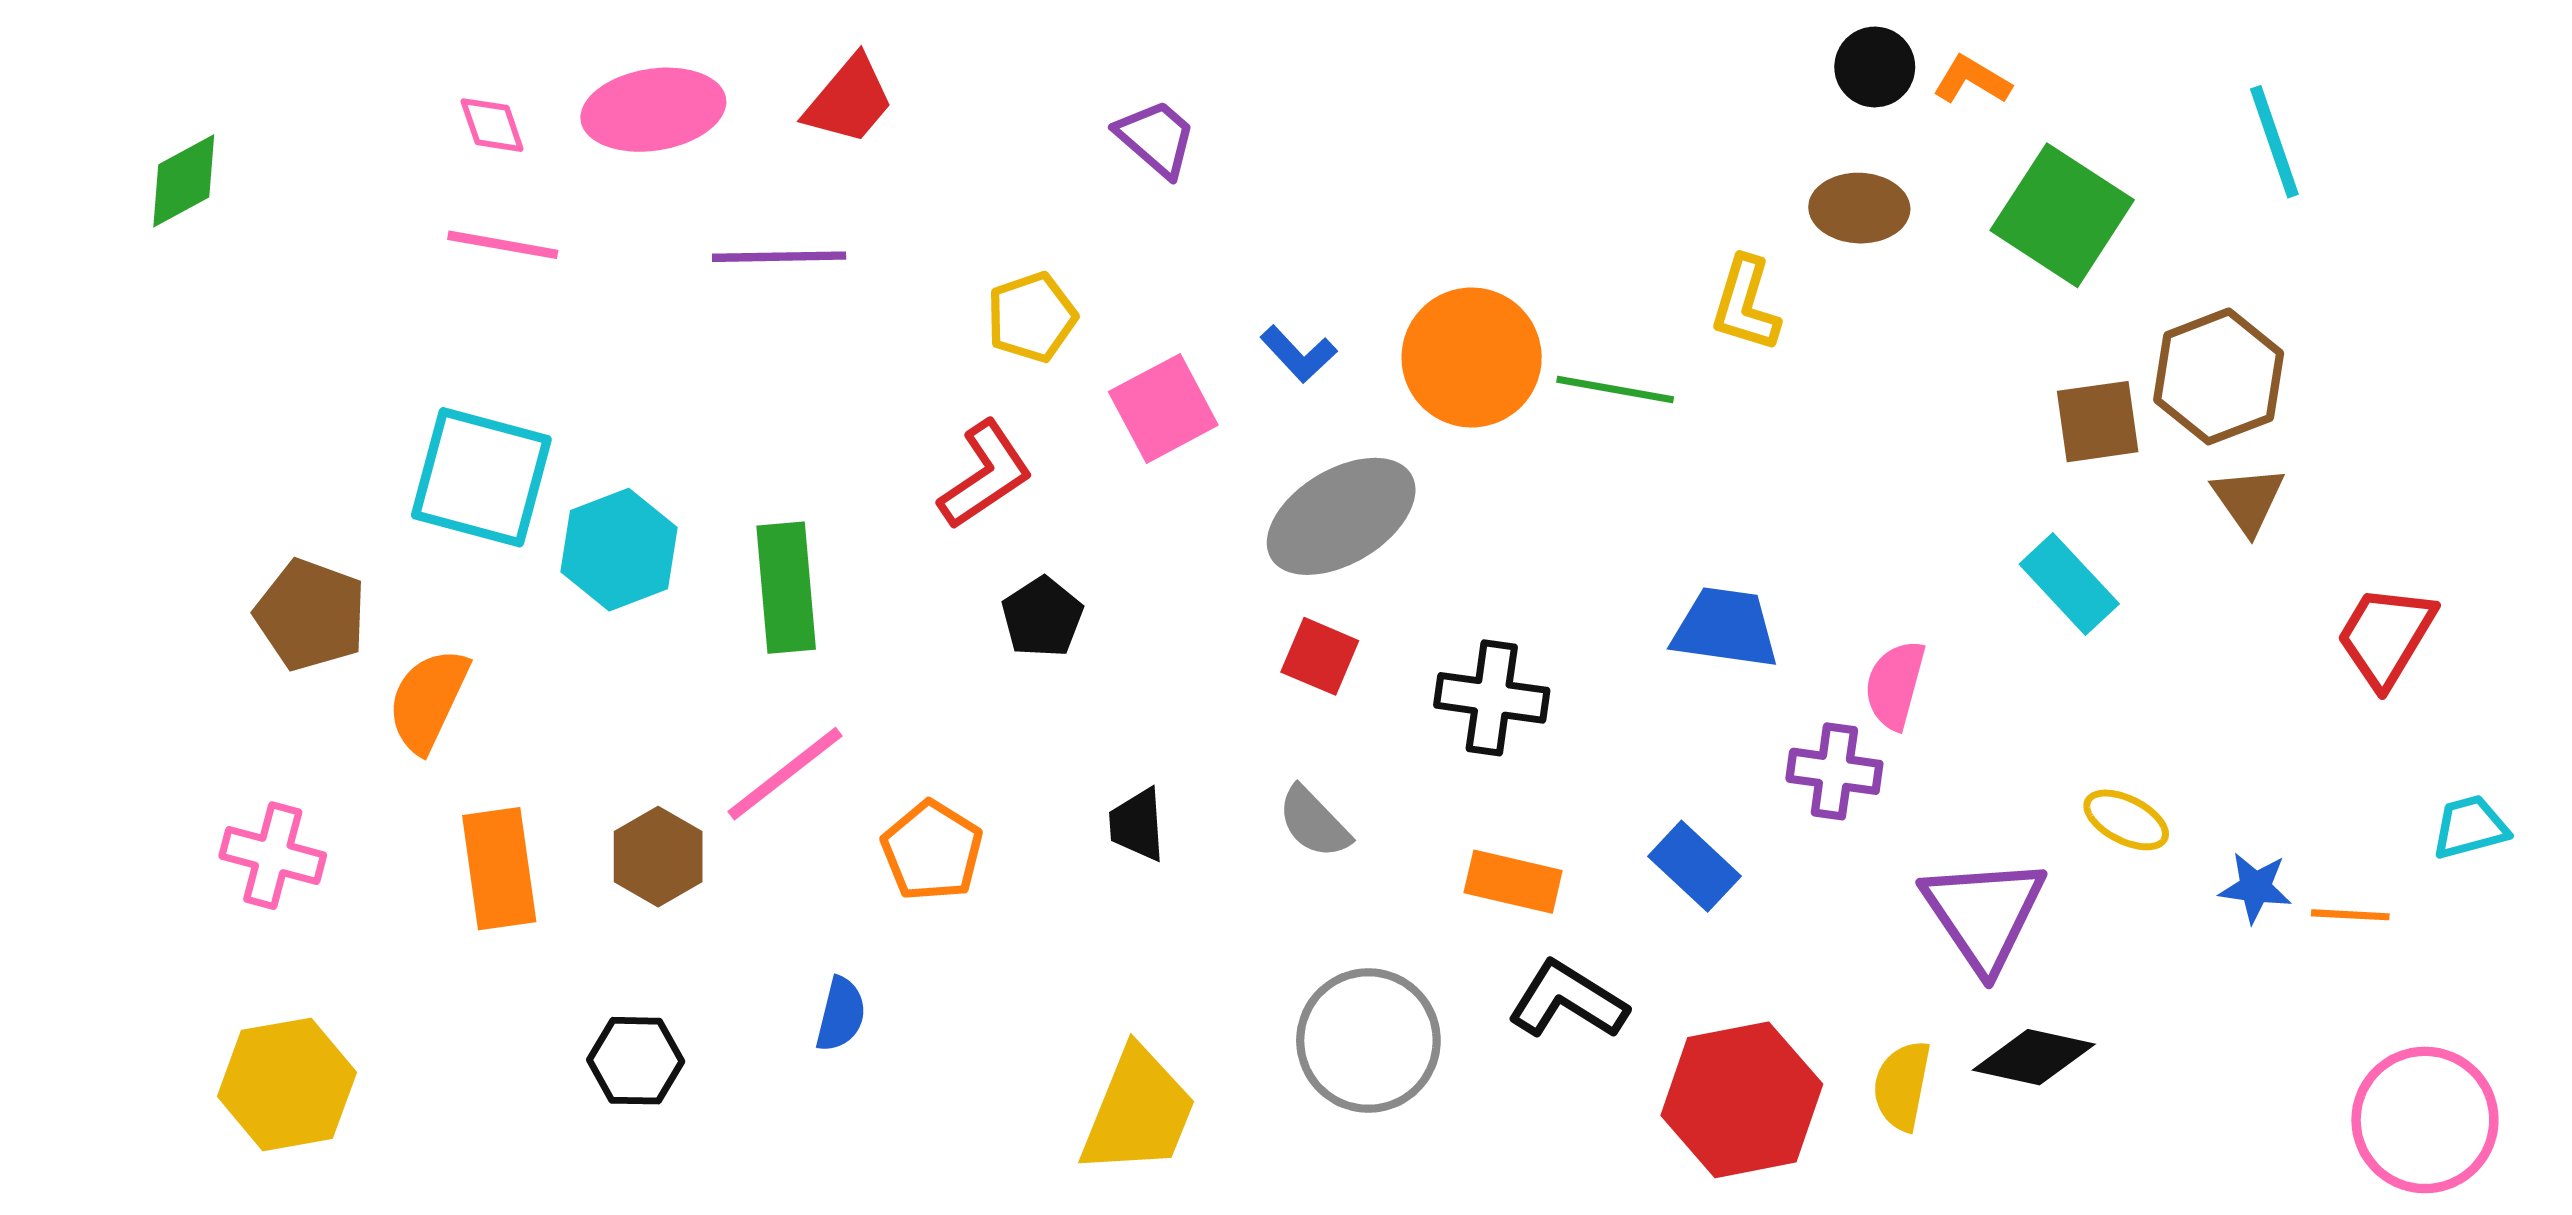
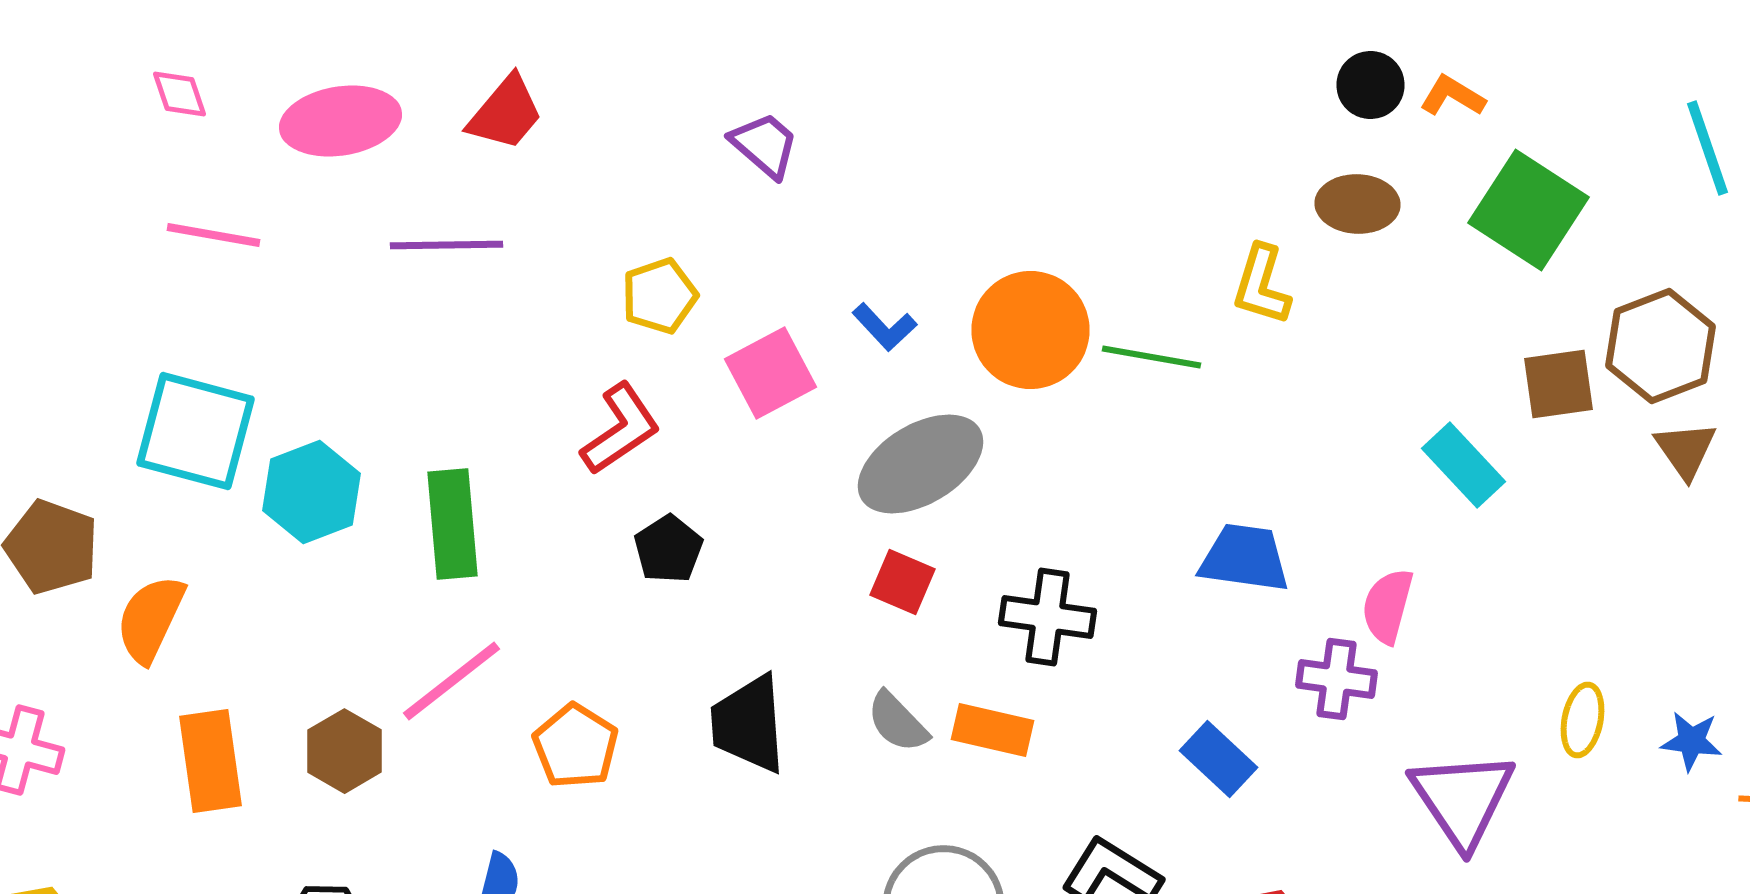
pink diamond: (492, 125) -> (180, 94), moved
cyan rectangle: (2069, 584) -> (1464, 465), moved
yellow ellipse: (2126, 820) -> (1582, 720), turned 74
black trapezoid: (1137, 825) -> (748, 724), size x1.6
orange rectangle: (1513, 882) -> (992, 730), moved
blue star: (2255, 888) -> (1692, 741), moved

